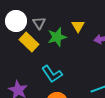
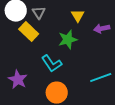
green star: (57, 37) -> (68, 40), moved

